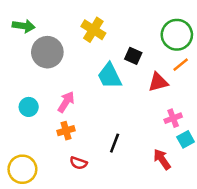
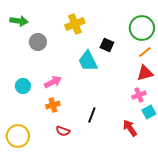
yellow cross: (93, 30) -> (75, 24), turned 36
gray circle: (47, 52) -> (38, 42), size x0.7
red triangle: (158, 82) -> (145, 73), moved
pink arrow: (66, 102) -> (53, 82), turned 30

